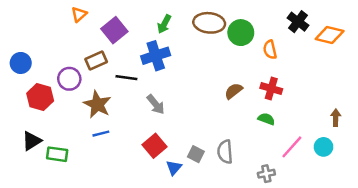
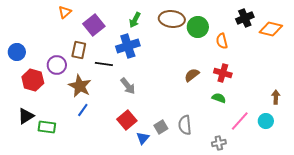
black cross: (298, 22) -> (245, 18), turned 30
brown rectangle: (96, 61) -> (79, 50), turned -54
blue line: (101, 134) -> (83, 110), turned -40
gray square: (196, 154) -> (161, 127), turned 32

